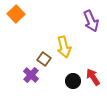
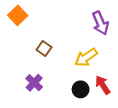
yellow arrow: (64, 47) -> (86, 57), moved, turned 70
brown square: (44, 59) -> (44, 48), moved

